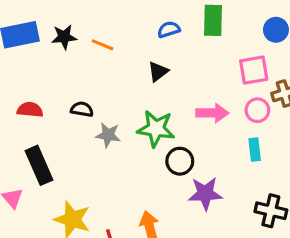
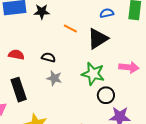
orange line: (103, 45) -> (70, 29), moved
black triangle: (158, 71) -> (98, 39), size x1.6
gray star: (108, 135) -> (54, 78), moved

